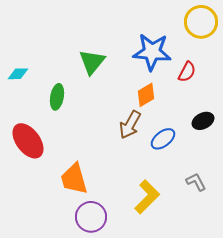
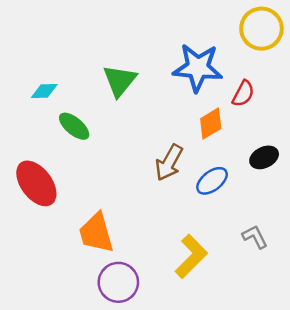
cyan diamond: (18, 74) -> (44, 91), moved
orange diamond: (146, 95) -> (211, 124), moved
green ellipse: (57, 97) -> (74, 126), turned -60

